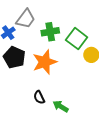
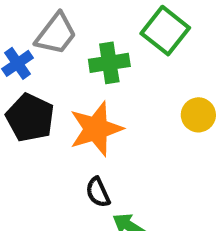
green square: (77, 39) -> (165, 31), moved
black semicircle: (39, 97) -> (98, 192), moved

